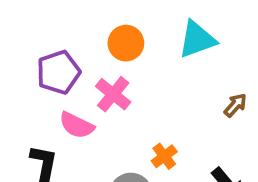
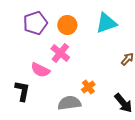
purple pentagon: (58, 72) -> (35, 23), moved

